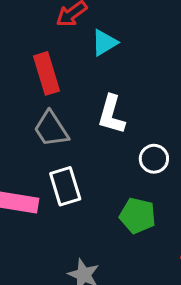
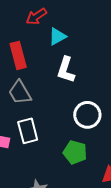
white L-shape: (111, 115) -> (66, 70), moved
white circle: (154, 159) -> (87, 115), size x1.4

